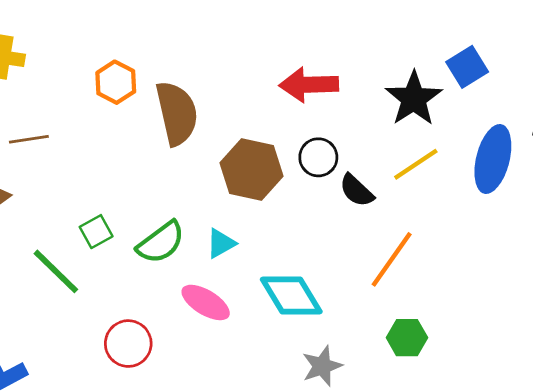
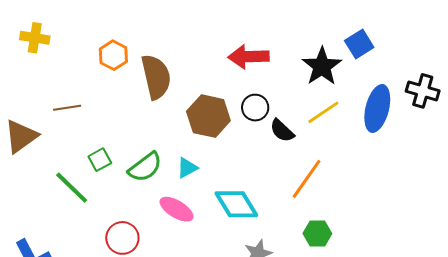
brown line: (29, 139) -> (67, 108), moved

